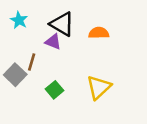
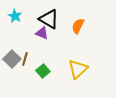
orange semicircle: (99, 33) -> (78, 26), turned -63
brown line: (32, 62) -> (25, 59), moved

